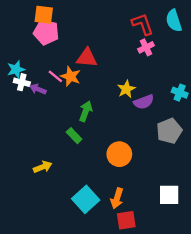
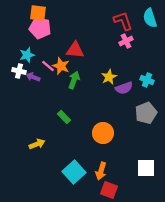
cyan star: (16, 69) -> (27, 55), moved
cyan cross: (180, 93) -> (147, 80), moved
green arrow: (86, 111) -> (74, 80), moved
red square: (126, 220) -> (109, 190), turned 30

